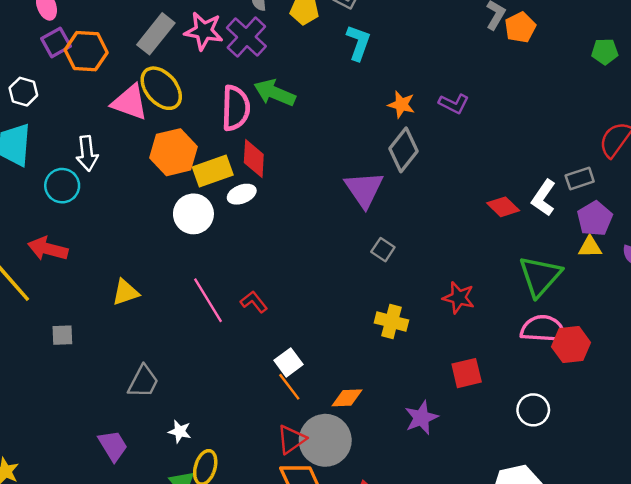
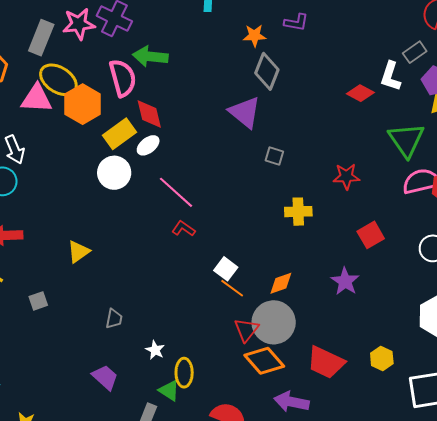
orange hexagon: (173, 152) -> (83, 104), moved
pink line: (208, 300) -> (176, 192), moved
gray trapezoid: (143, 382) -> (114, 319), size x0.7
white star: (180, 431) -> (155, 350), turned 30

